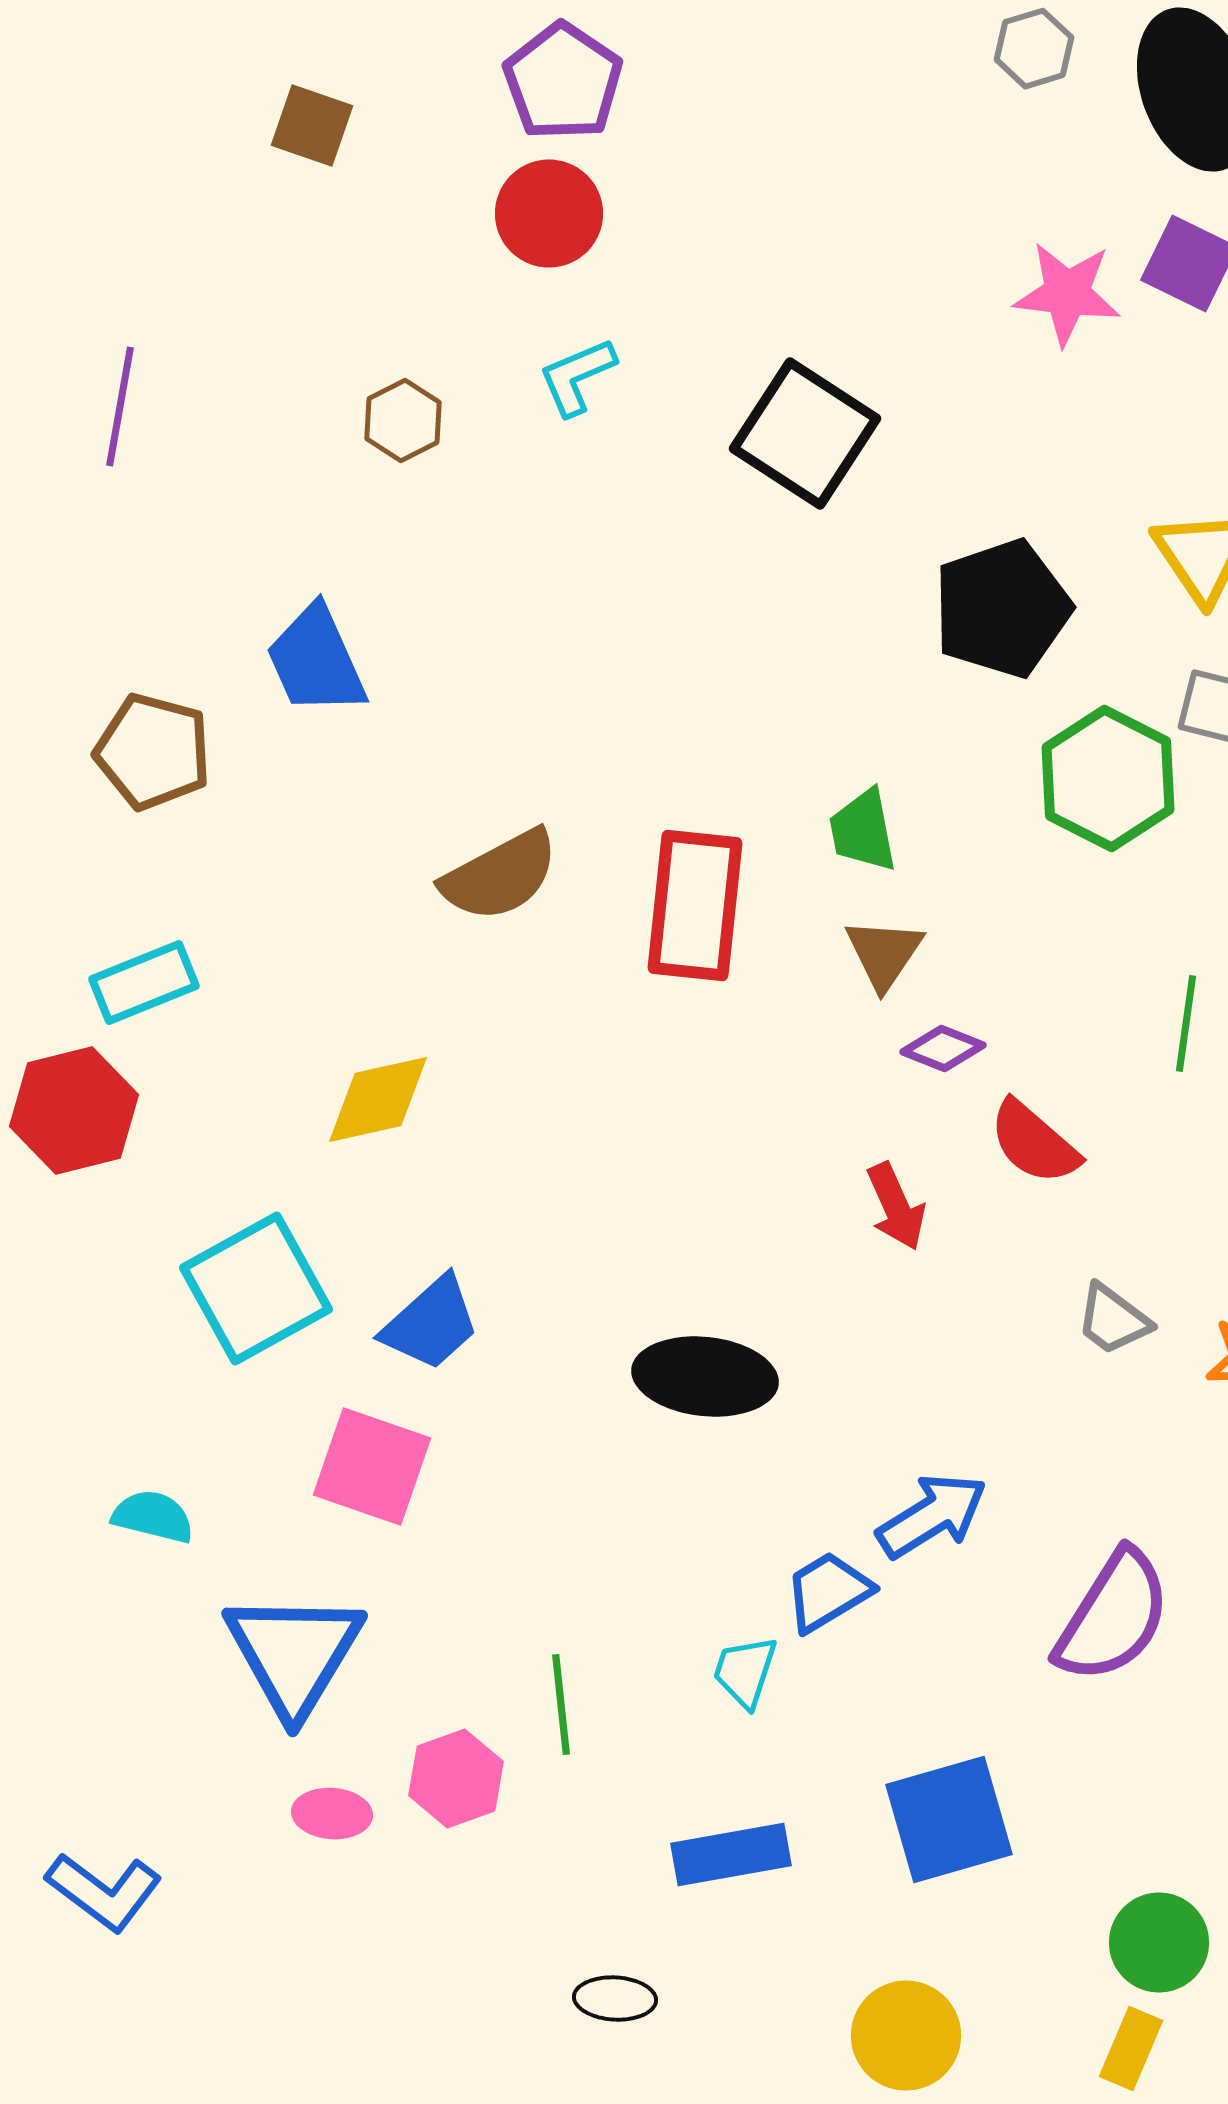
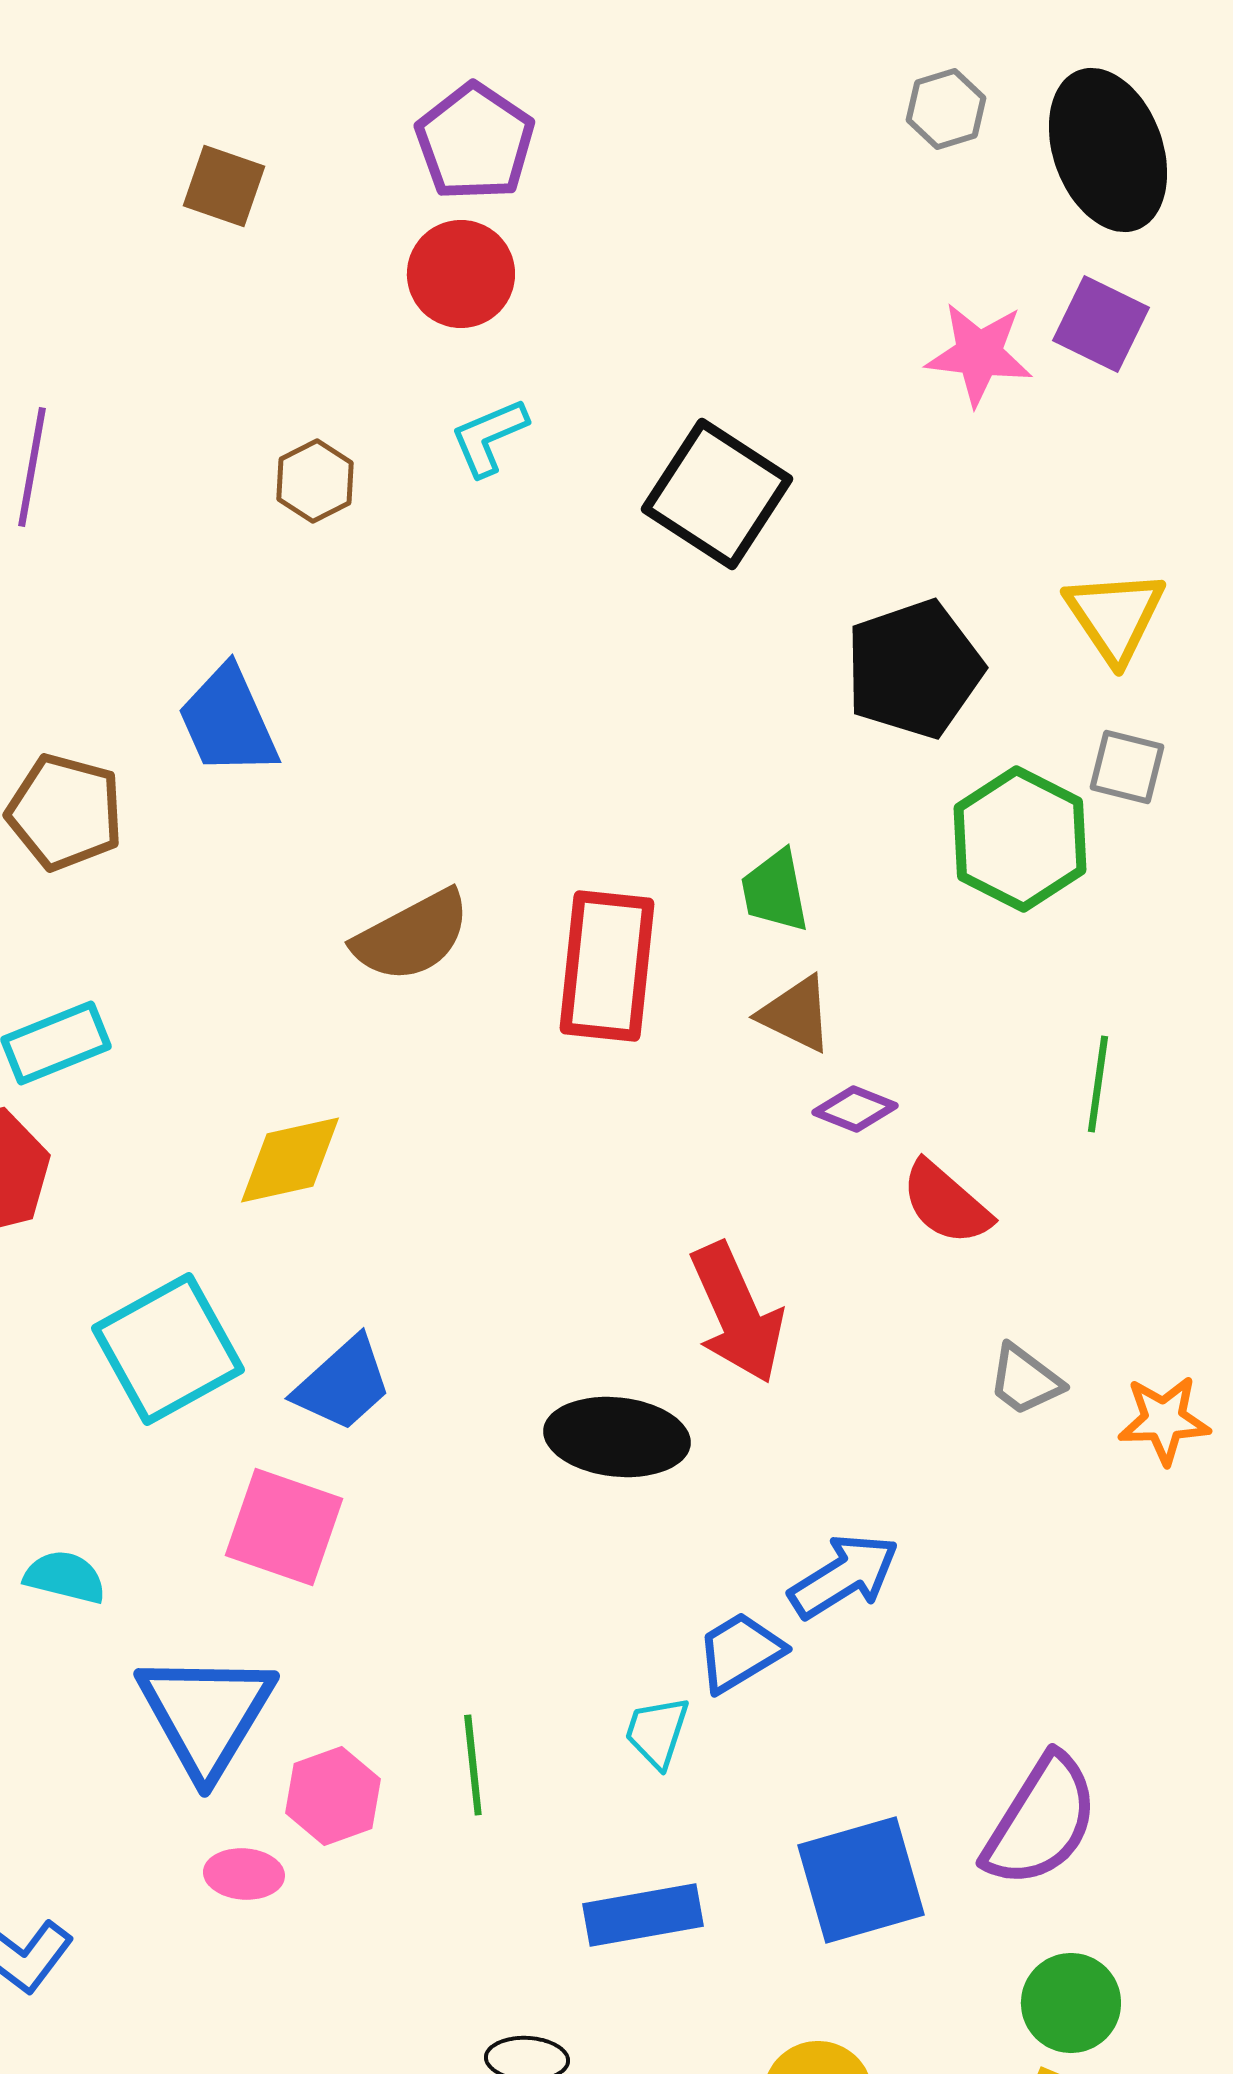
brown triangle: (884, 954) -> (796, 1014), turned -38
red arrow: (896, 1207) -> (737, 1313), moved, size x1.6
purple semicircle: (1113, 1617) -> (1041, 1821), moved
pink hexagon: (456, 1779) -> (333, 1796), moved

